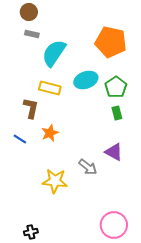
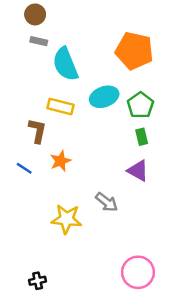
cyan semicircle: (54, 53) -> (65, 64), turned -56
purple triangle: (114, 152) -> (138, 171), moved

